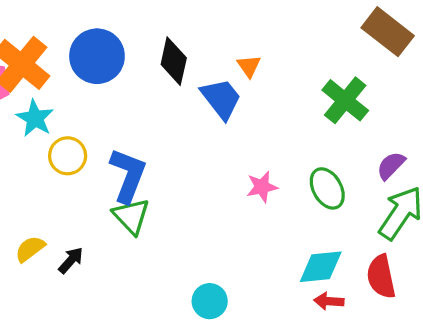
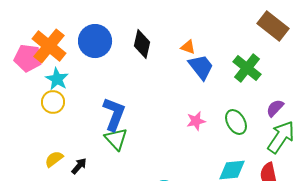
orange triangle: (249, 66) -> (188, 47), turned -35
blue trapezoid: (221, 99) -> (201, 67), moved
yellow circle: (68, 156) -> (53, 102), moved

